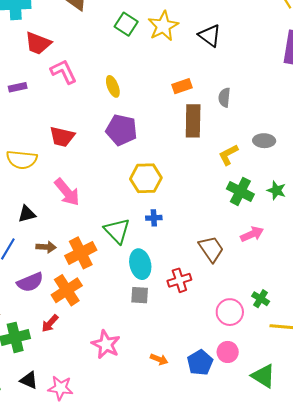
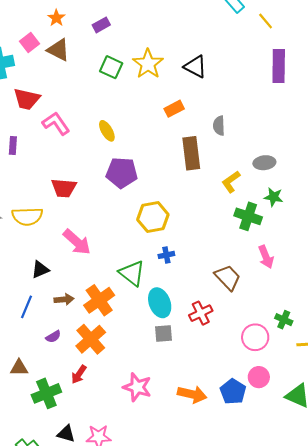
orange rectangle: (182, 86) -> (174, 109), moved
purple rectangle: (18, 87) -> (13, 145), turned -66
green star: (276, 190) -> (274, 197), moved
pink arrow: (252, 234) -> (266, 257), turned 100
purple semicircle: (30, 282) -> (53, 337), size x0.6
orange arrow: (159, 359) -> (192, 394), size x1.6

